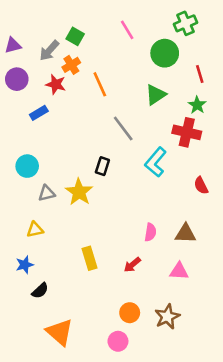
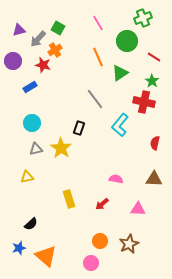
purple triangle: (13, 45) -> (19, 30), moved
red line: (200, 74) -> (154, 57), turned -40
orange line: (100, 84) -> (98, 57), moved
cyan circle: (27, 166) -> (32, 123), moved
red semicircle: (201, 186) -> (155, 143), turned 40
pink semicircle: (150, 232) -> (116, 179), turned -88
brown triangle: (185, 234) -> (154, 179), moved
blue star: (25, 265) -> (19, 248), moved

